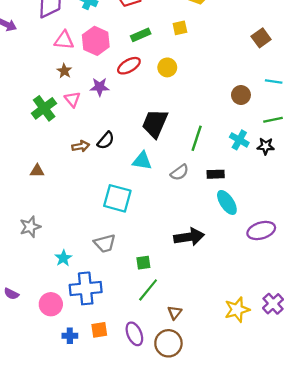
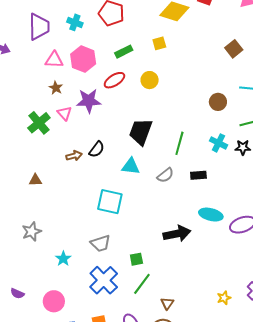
purple star: (100, 87) -> (89, 101), size x1.4
cyan ellipse: (227, 202) -> (211, 215), moved, turned -40
blue cross: (86, 288) -> (104, 280), moved, turned -36
yellow star: (237, 310) -> (224, 298), size x0.6

